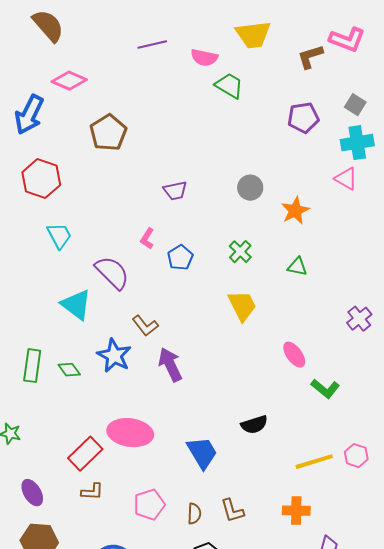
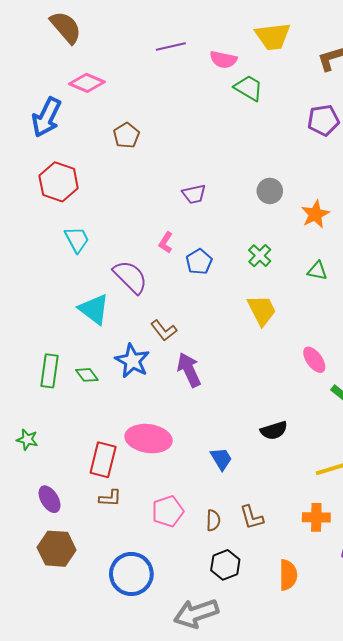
brown pentagon: (108, 133) -> (126, 135), size x0.7
blue trapezoid: (202, 453) -> (221, 459), size x0.7
red rectangle: (85, 454) -> (103, 460), turned -32

